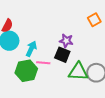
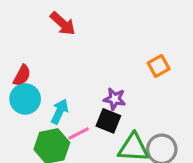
pink line: (43, 63) -> (79, 133), turned -32

